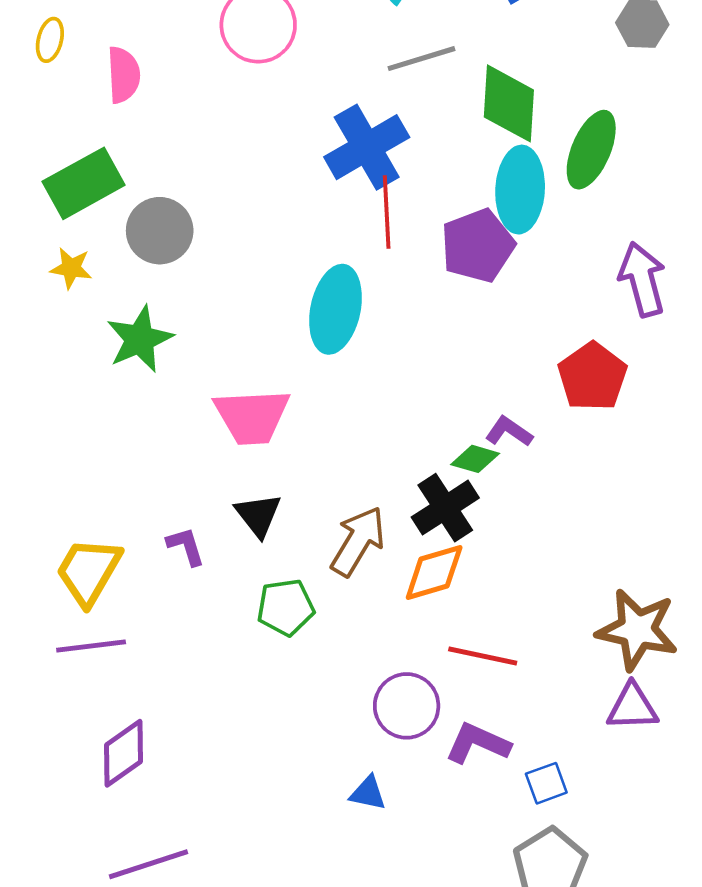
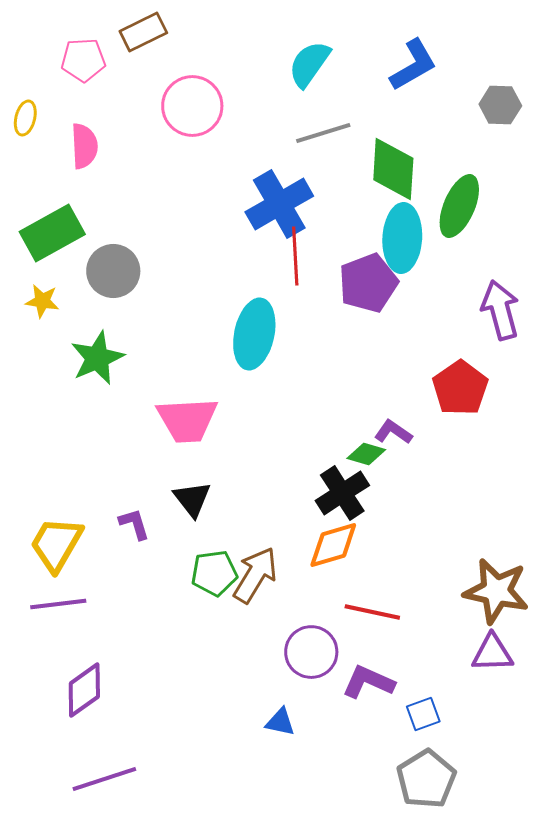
brown arrow: (358, 541) -> (255, 575), moved

